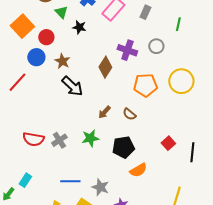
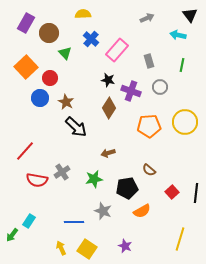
gray rectangle: (145, 12) -> (149, 61), moved, turned -40
black star: (79, 27) -> (108, 80), moved
red line: (17, 82) -> (25, 151), moved
brown arrow: (104, 112) -> (108, 153), turned 32
brown semicircle: (129, 114) -> (149, 170), moved
gray cross: (59, 140) -> (62, 172), moved
red square: (168, 143) -> (172, 192), moved
gray star: (100, 187) -> (103, 211), moved

